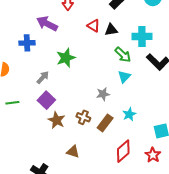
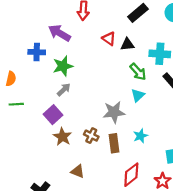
green star: (66, 58) -> (63, 66), moved
gray arrow: (43, 77) -> (64, 90), moved
gray star: (103, 94) -> (114, 112), size x1.5
green line: (12, 103) -> (16, 104), moved
brown rectangle: (105, 123) -> (114, 143), turned -48

